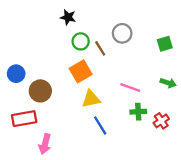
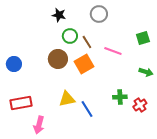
gray circle: (122, 33) -> (99, 14), moved
orange square: (81, 71) -> (84, 64), moved
pink line: (130, 87) -> (113, 51), moved
brown circle: (40, 91) -> (58, 59), moved
yellow triangle: (91, 99) -> (67, 99), moved

